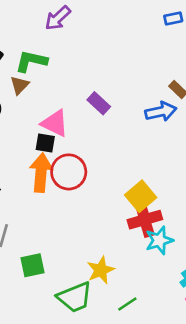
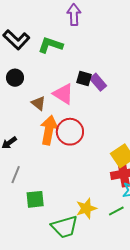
purple arrow: (58, 18) -> (74, 15), turned 125
brown triangle: (20, 85) -> (38, 103), moved, turned -42
black square: (45, 143) -> (84, 78), moved
green line: (127, 304) -> (116, 211), moved

